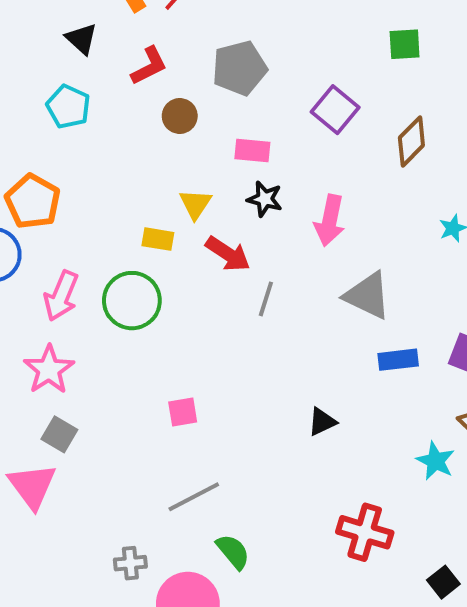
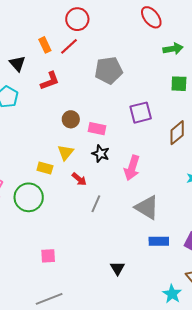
gray pentagon: (239, 68) -> (109, 70), moved
purple square: (335, 110) -> (141, 113), turned 30
brown circle: (180, 116) -> (71, 119), moved
red arrow: (228, 254) -> (79, 179), size x0.7
black triangle: (322, 422) -> (117, 268), turned -42

